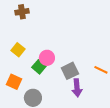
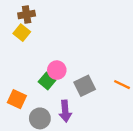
yellow square: (18, 50) -> (22, 33), moved
purple arrow: (77, 88) -> (65, 111), moved

